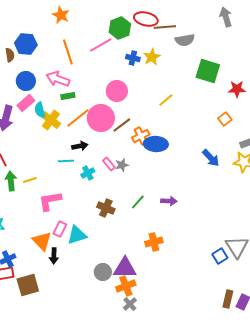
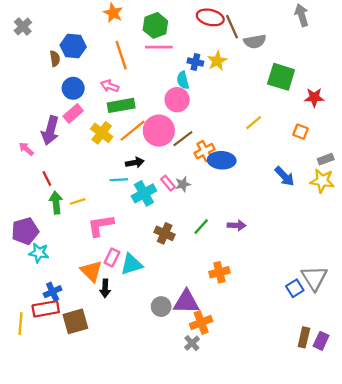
brown line: (165, 27) -> (232, 27), turned 70
green hexagon: (120, 28) -> (155, 25), moved
pink line: (101, 45) -> (159, 47), turned 30
pink arrow: (58, 79) -> (110, 86), size x0.7
green rectangle: (68, 96) -> (121, 105), size x1.6
yellow line: (166, 100) -> (254, 123), moved
cyan semicircle: (40, 110) -> (183, 80), moved
orange square: (225, 119) -> (301, 132), turned -32
cyan cross: (88, 173) -> (144, 193), size x1.5
orange cross: (126, 286) -> (201, 323), moved

